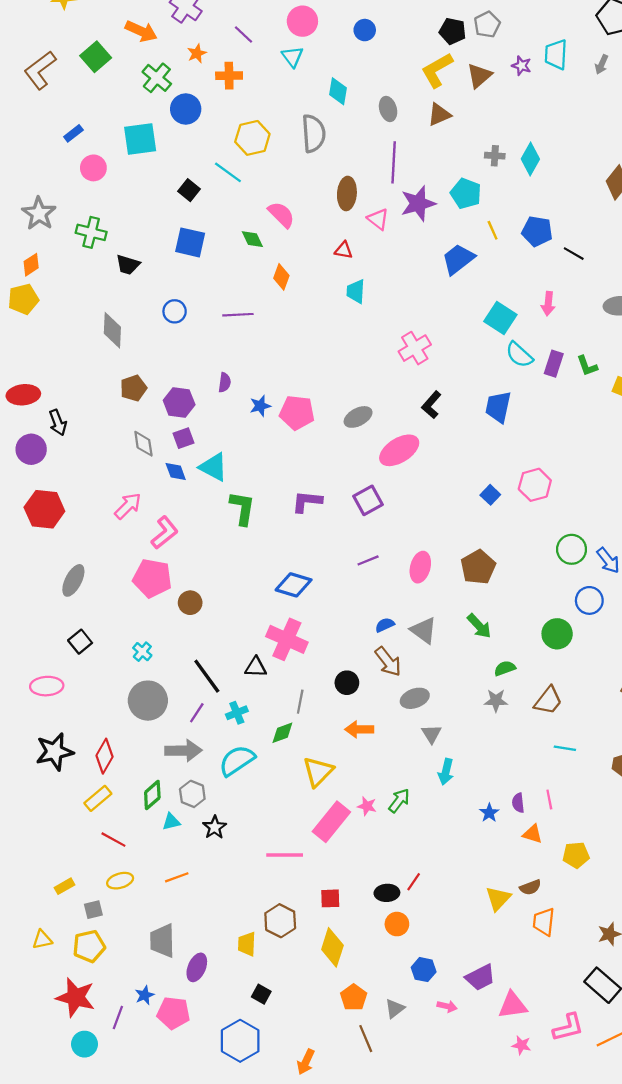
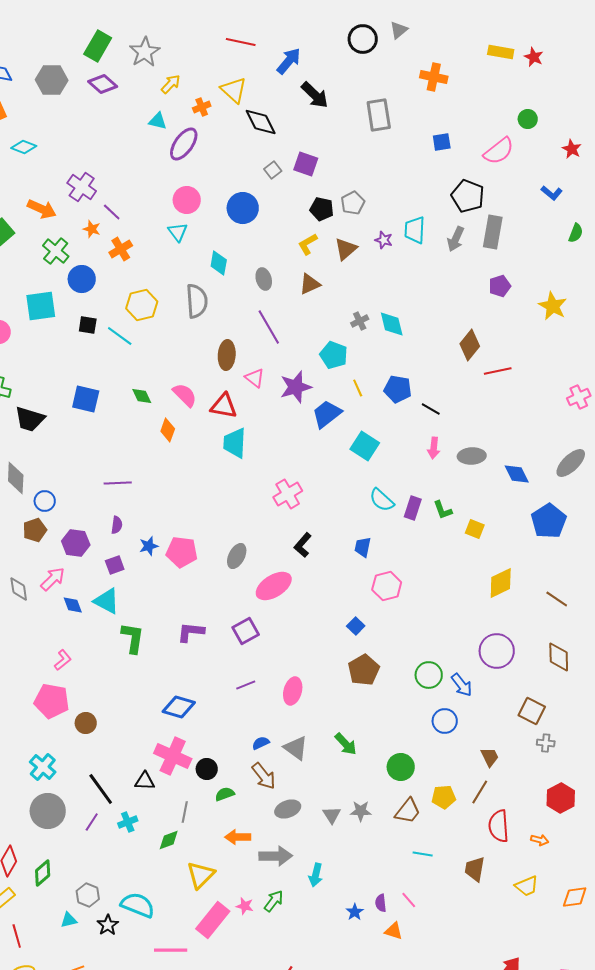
blue circle: (365, 30) -> (243, 208), size x1.6
purple line: (244, 34) -> (112, 212), moved
orange star: (197, 53) -> (92, 229), turned -30
gray arrow: (602, 65) -> (456, 239), size x1.4
yellow L-shape: (437, 70) -> (308, 244), size x0.7
orange cross: (229, 76) -> (121, 249), turned -30
gray cross: (495, 156) -> (360, 321), turned -30
cyan diamond: (530, 159) -> (392, 324), turned -44
purple line: (394, 162) -> (269, 327), turned -33
black square: (189, 190) -> (88, 325), moved, turned -30
purple star: (418, 204) -> (296, 387), moved
pink semicircle: (281, 215) -> (185, 395), moved
red triangle: (344, 250) -> (224, 406), size x1.6
black trapezoid: (128, 265) -> (30, 419), size x1.4
cyan trapezoid: (356, 291) -> (235, 443), size x1.4
pink arrow: (548, 304) -> (434, 448), moved
blue circle: (175, 311) -> (45, 501), moved
purple line: (238, 315) -> (118, 483), moved
cyan square: (500, 318) -> (365, 446), moved
blue trapezoid: (498, 407) -> (363, 547), size x0.7
gray ellipse: (358, 417) -> (237, 556), turned -35
purple square: (183, 438) -> (115, 565), moved
gray diamond: (143, 444) -> (19, 589), moved
pink hexagon: (535, 485) -> (387, 586), moved
pink arrow: (128, 506) -> (53, 579), moved
pink L-shape: (165, 533) -> (63, 660), size x0.7
brown pentagon: (478, 567) -> (364, 670), moved
green circle: (557, 634) -> (401, 767), moved
cyan cross: (142, 652) -> (43, 767), size x1.5
green semicircle: (505, 668) -> (225, 794), moved
black circle: (347, 683) -> (207, 769), moved
gray triangle: (431, 734) -> (332, 815), moved
gray arrow: (183, 751) -> (276, 856), moved
cyan semicircle: (237, 761) -> (138, 905), moved, turned 56
green diamond: (152, 795) -> (43, 873), moved
pink line: (549, 799) -> (409, 900), turned -30
red line: (113, 840) -> (17, 936), turned 45
yellow pentagon: (576, 855) -> (444, 797), moved

